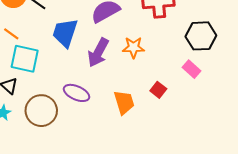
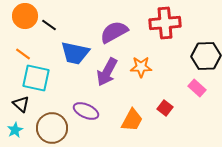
blue trapezoid: (65, 33) -> (75, 53), turned -96
orange trapezoid: (124, 102) -> (132, 120), turned 45

